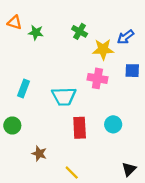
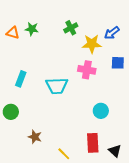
orange triangle: (15, 22) -> (13, 33), moved
green cross: (80, 31) -> (71, 28), turned 32
red rectangle: (80, 128) -> (93, 143), moved
black triangle: (129, 169) -> (115, 151), turned -32

